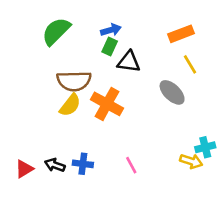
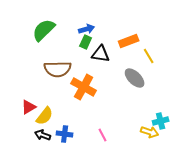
orange rectangle: (181, 34) -> (129, 41), moved
yellow semicircle: (70, 105) -> (45, 116), moved
red triangle: (24, 169) -> (29, 107), moved

